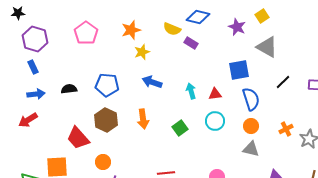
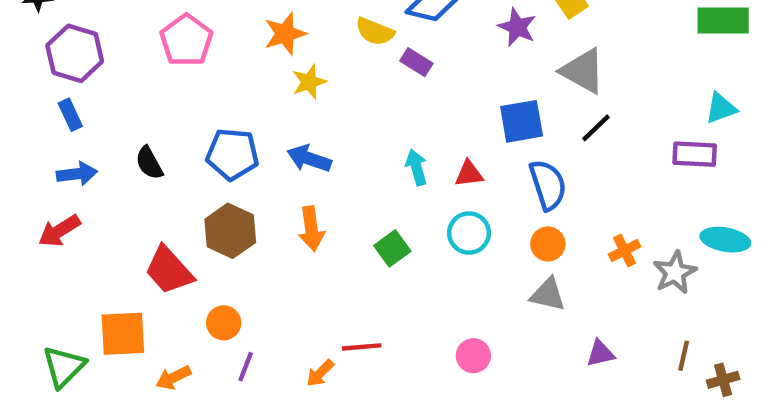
blue arrow: (152, 82) -> (309, 159), moved
black line: (283, 82) -> (596, 128), moved
black semicircle: (69, 89) -> (149, 163), turned -112

